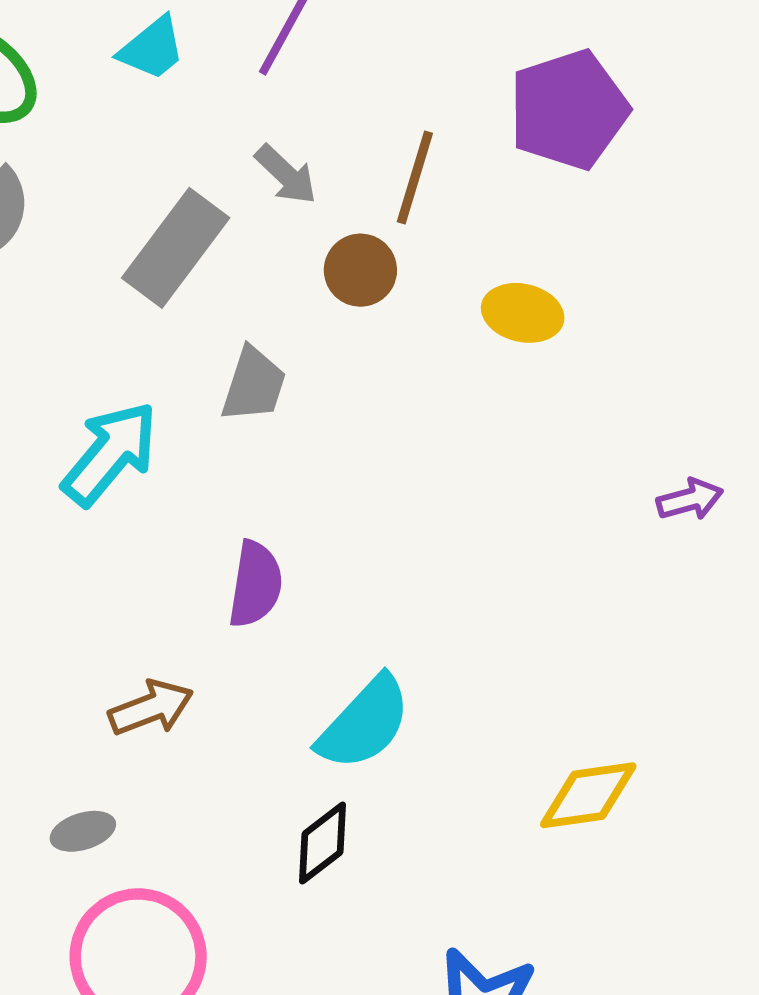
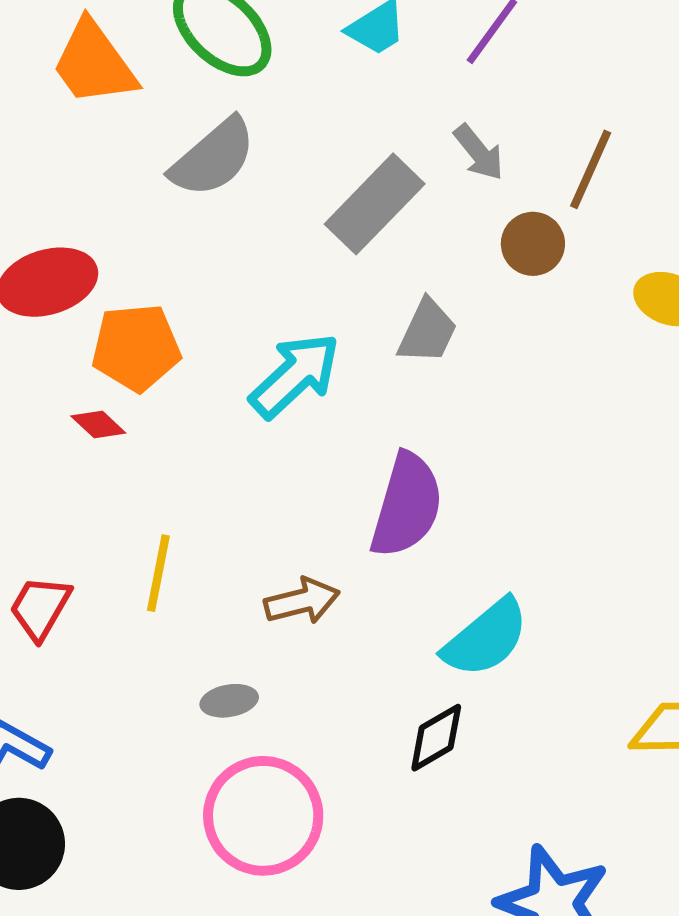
purple semicircle: (255, 584) -> (407, 505), size x1.4

